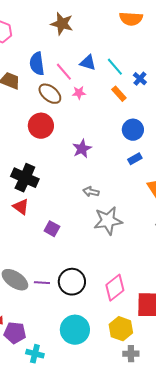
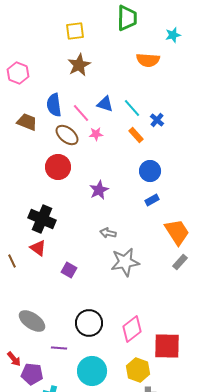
brown star: (62, 24) -> (79, 65), turned 30
purple line: (42, 283) -> (59, 348), moved

